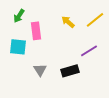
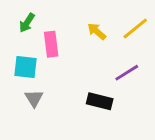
gray triangle: (40, 70) -> (34, 98), moved
black rectangle: (70, 71) -> (100, 101), turned 30

